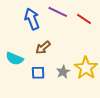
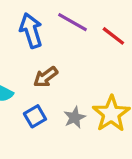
blue square: (38, 73) -> (35, 116), turned -32

